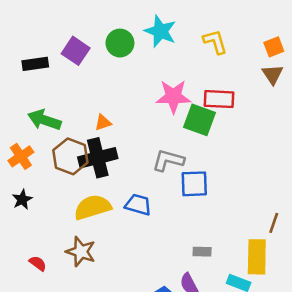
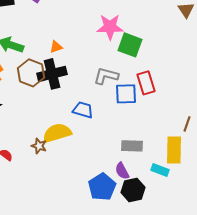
red rectangle: (219, 99) -> (146, 83), moved, turned 70
yellow semicircle: (93, 207) -> (57, 133), moved
brown star: (81, 252) -> (39, 146), size x0.7
gray rectangle: (202, 252) -> (132, 146), size x1.5

